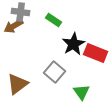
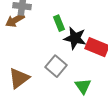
green rectangle: (54, 20) -> (59, 23), moved, turned 35
black star: (74, 44) -> (75, 38), turned -30

